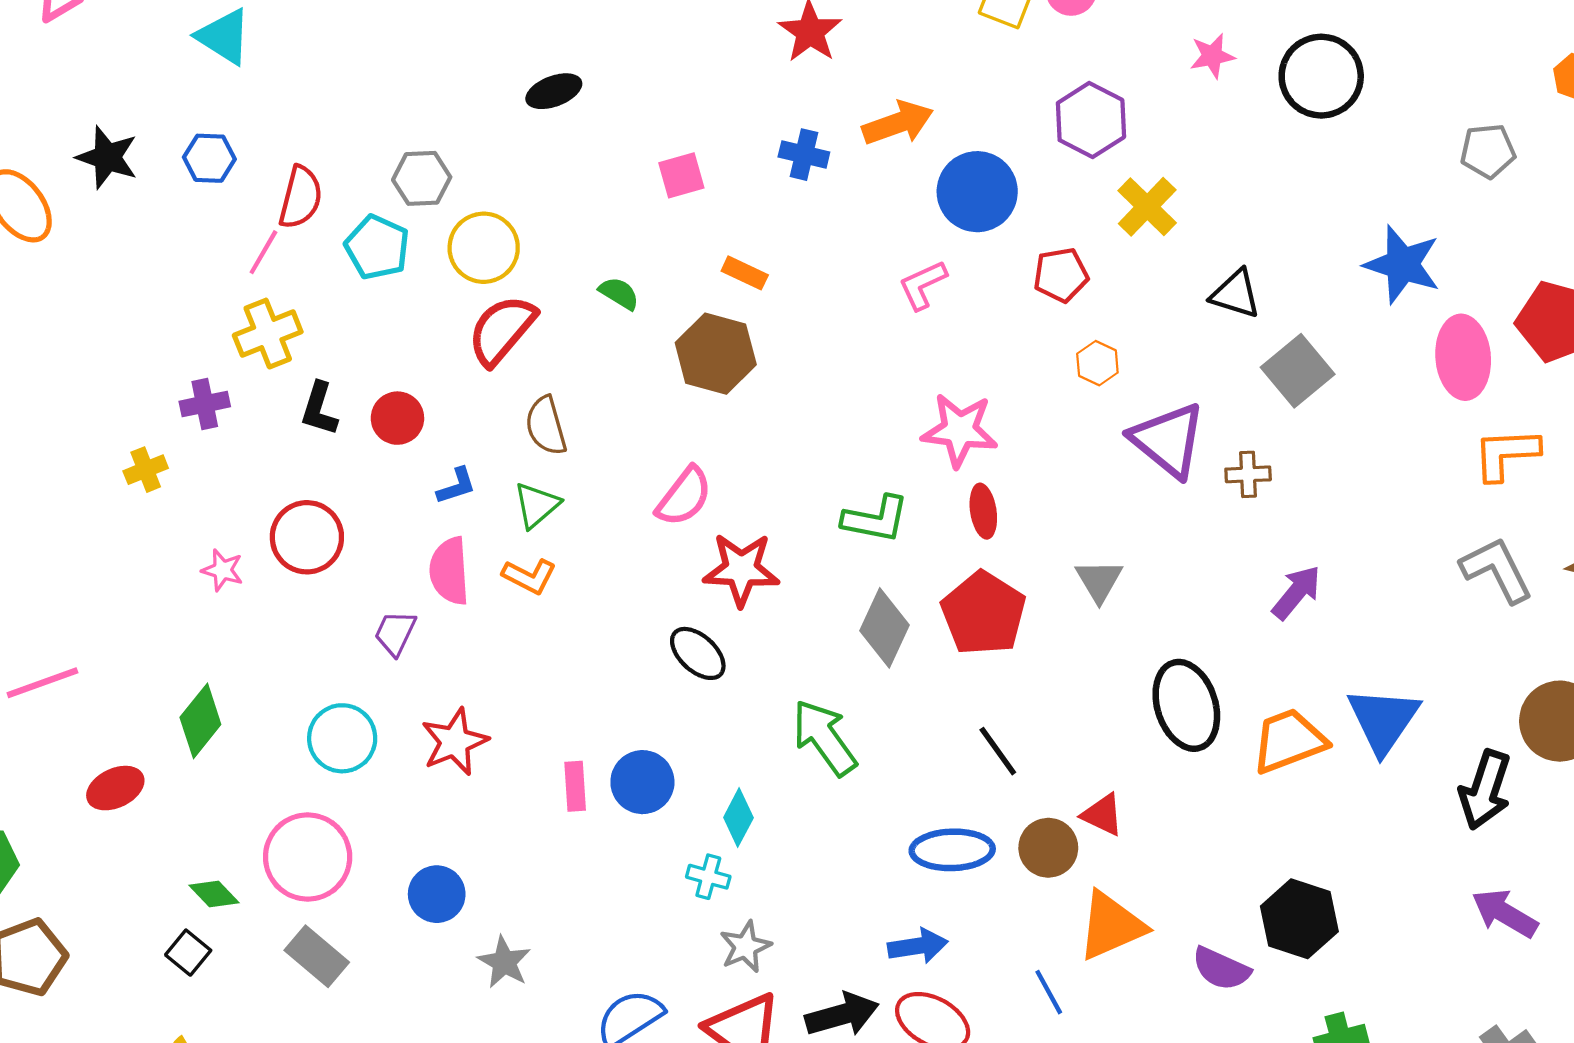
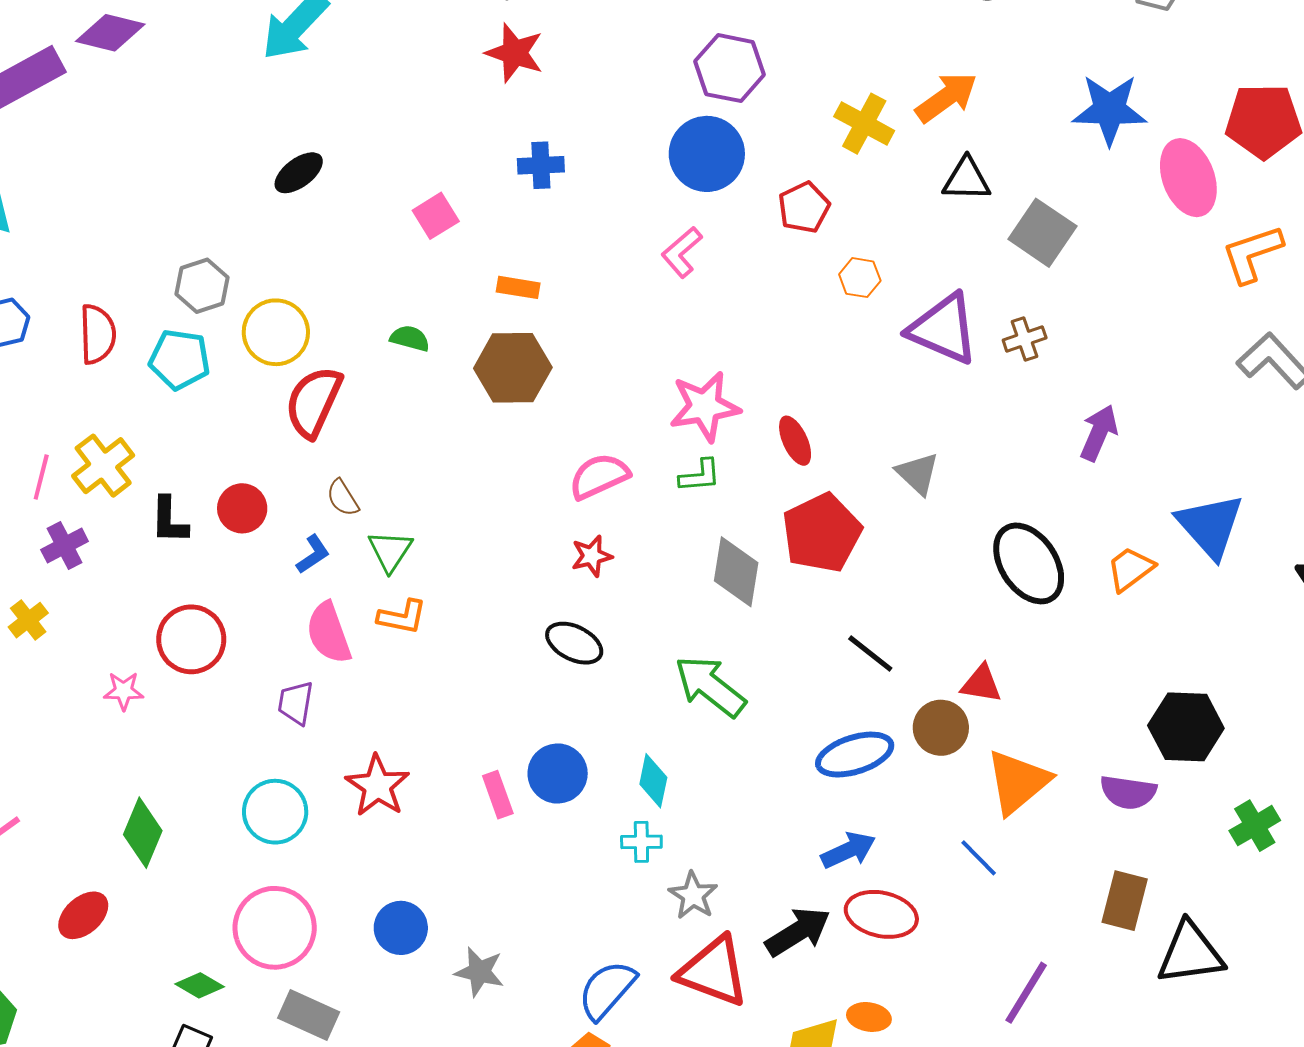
purple hexagon: (1091, 120) -> (730, 68), moved
orange arrow: (898, 123) -> (946, 97), moved
pink line: (263, 252) -> (41, 477), moved
brown semicircle: (546, 426) -> (343, 498), moved, size x0.7
pink star: (960, 430) -> (705, 406), moved
pink semicircle: (684, 497) -> (599, 476), moved, turned -136
green L-shape: (876, 519) -> (700, 476), size x0.7
red star: (741, 569) -> (592, 556), size x0.6
red pentagon: (983, 613) -> (822, 533), turned 30
orange trapezoid: (1289, 741) -> (1130, 569), size x0.7

